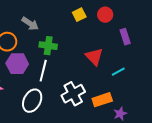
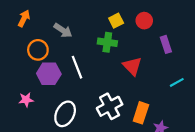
green cross: (48, 46) -> (107, 42), moved
white line: (43, 71) -> (77, 67), moved, turned -35
cyan line: (118, 72) -> (177, 82), moved
orange rectangle: (102, 100) -> (141, 113), turned -54

